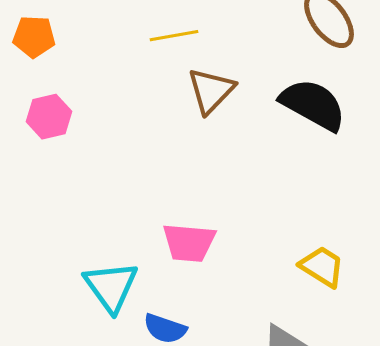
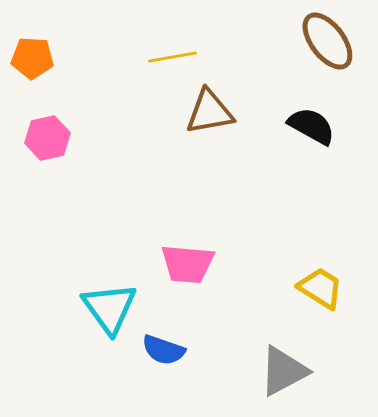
brown triangle: (211, 91) -> (209, 112), turned 36
black semicircle: (313, 105) -> (311, 126), size x0.7

